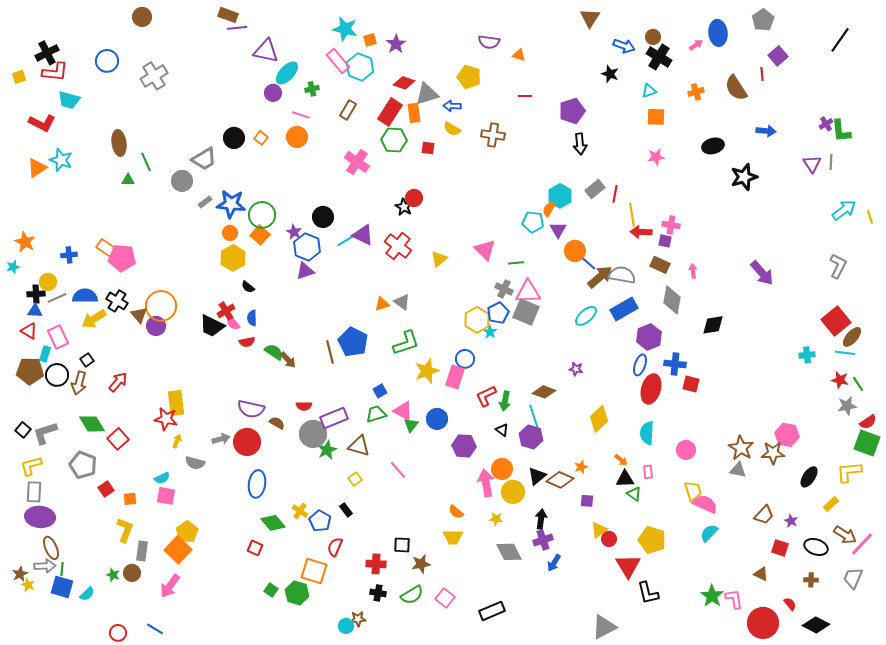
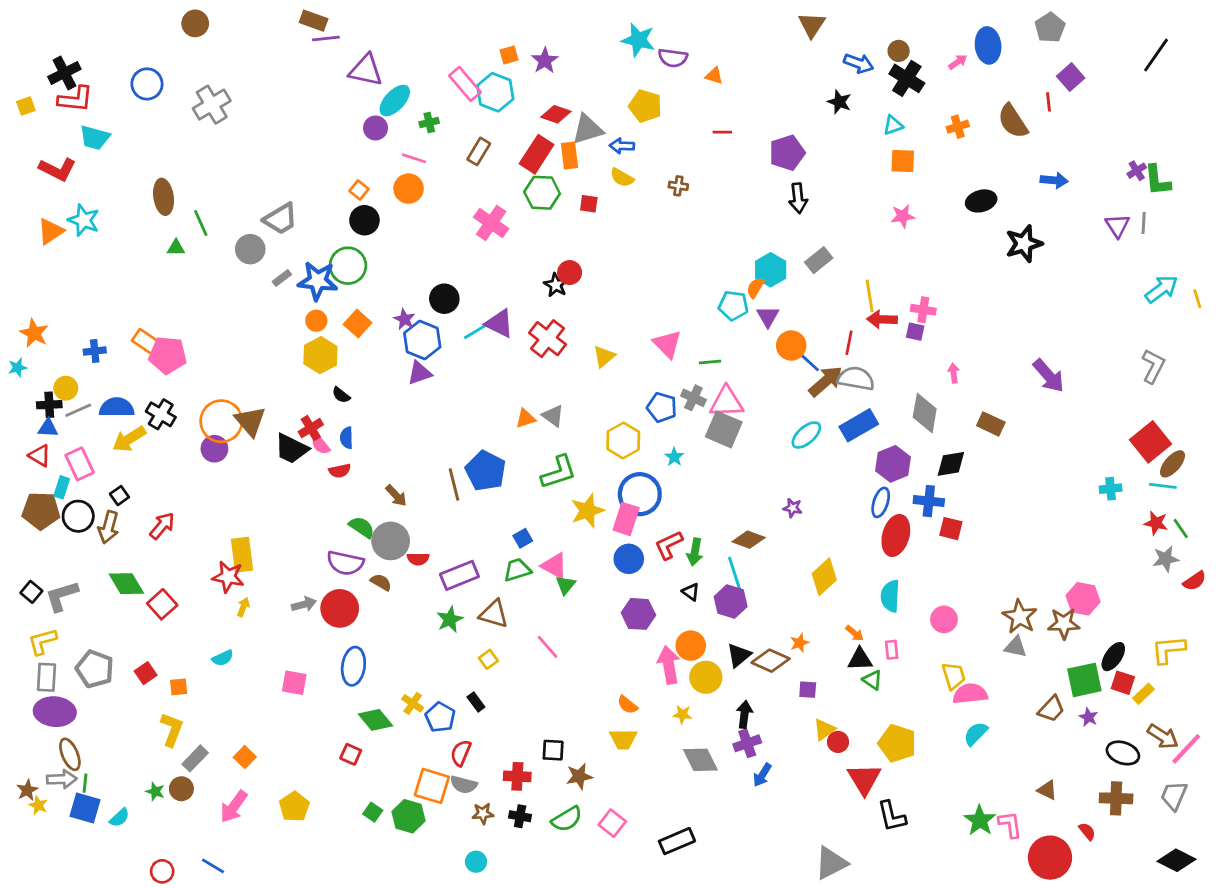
cyan star: (345, 29) -> (638, 40), moved
brown cross: (493, 135) -> (678, 186), size x0.6
black circle: (234, 138) -> (364, 220), moved
red line: (615, 194) -> (849, 343), moved
green circle: (262, 215) -> (348, 266), moved
brown rectangle: (660, 265) -> (991, 424), moved
blue pentagon: (498, 313) -> (662, 407), moved, turned -30
brown triangle: (139, 315) -> (250, 421), moved, size x1.4
yellow hexagon: (477, 320) -> (623, 440), moved
black diamond: (713, 325) -> (951, 464), moved
green semicircle: (274, 352) -> (362, 527), moved
blue circle: (465, 359) -> (640, 494), size x1.6
blue circle: (437, 419) -> (629, 559), moved
gray circle: (313, 434) -> (391, 541), moved
green square: (867, 443) -> (1084, 680), moved, turned -32
gray semicircle: (195, 463) -> (464, 785), moved
gray pentagon: (83, 465) -> (95, 669), moved
pink square: (166, 496) -> (294, 683), moved
pink semicircle: (705, 504) -> (970, 694), turned -30
yellow pentagon: (187, 532) -> (294, 807), moved
red square: (780, 548) -> (1123, 683), moved
orange square: (178, 550) -> (245, 757), size x0.6
gray rectangle: (142, 551) -> (195, 758), turned 36
brown cross: (811, 580) -> (1116, 798), size x1.6
brown star: (358, 619) -> (483, 814), moved
black diamond: (816, 625) -> (1177, 860), moved

